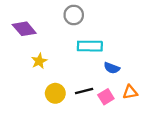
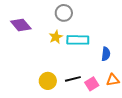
yellow star: (39, 61) -> (56, 37), moved
blue semicircle: (112, 68) -> (106, 54), moved, turned -104

